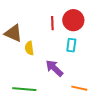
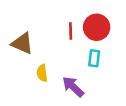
yellow semicircle: (29, 48) -> (42, 73), moved

